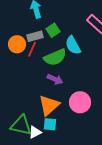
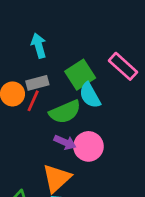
green square: (53, 30) -> (80, 75), moved, size x1.5
pink circle: (80, 102) -> (88, 146), moved

